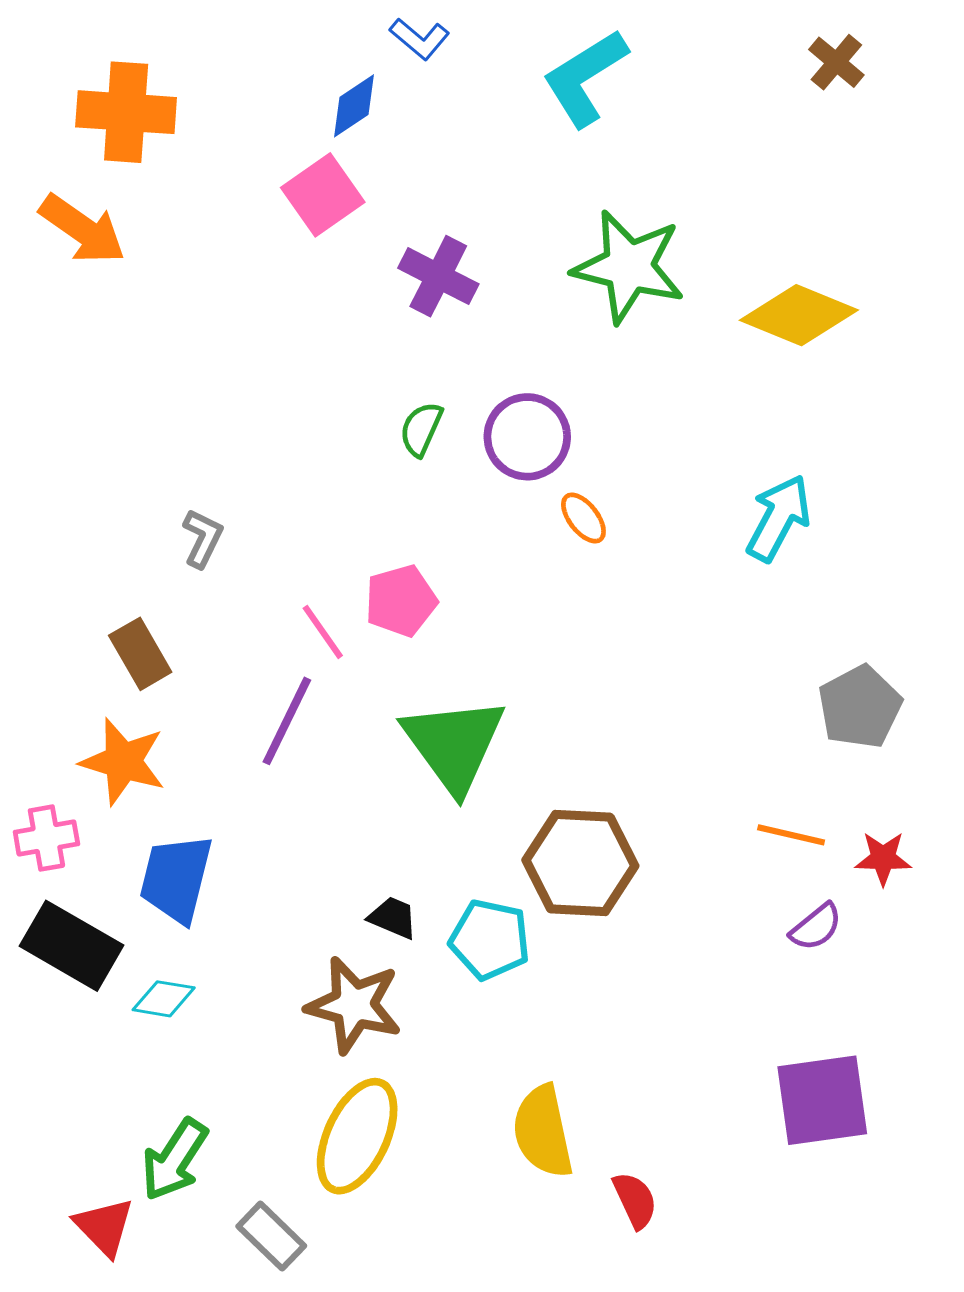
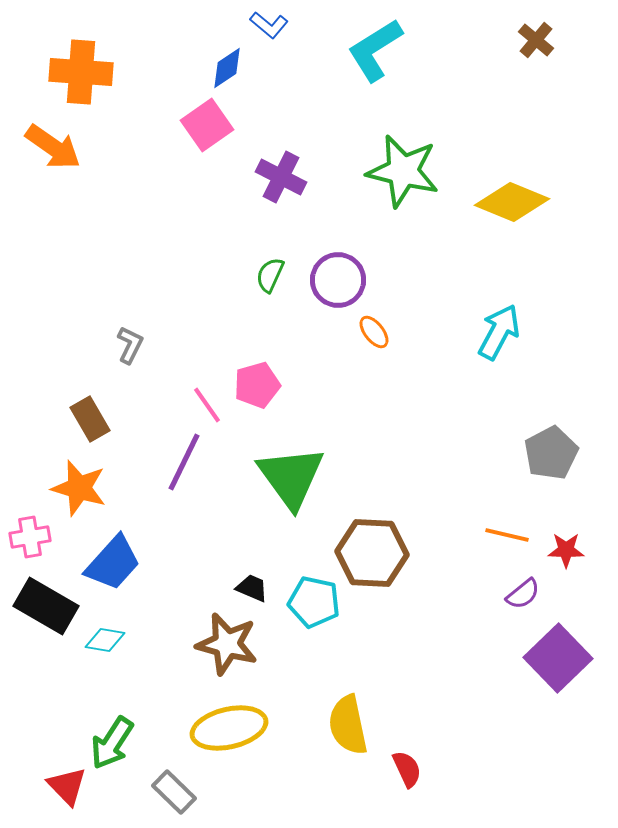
blue trapezoid: (176, 879) -> (113, 563), turned -152
purple square: (822, 1100) -> (558, 658), moved, turned -36
yellow ellipse: (357, 1136) -> (229, 728), turned 52

